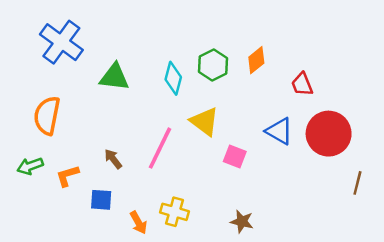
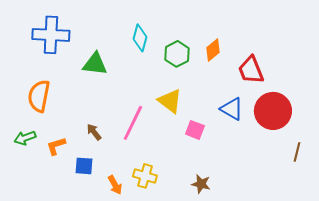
blue cross: (61, 42) -> (51, 35), turned -33
cyan diamond: (173, 78) -> (140, 38), moved
red trapezoid: (302, 84) -> (251, 70), size x1.4

